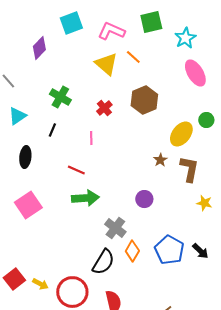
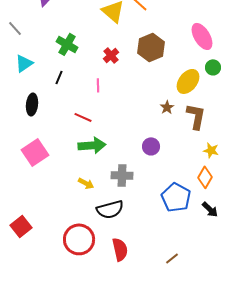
pink ellipse: (195, 73) -> (202, 36), moved
gray cross: (115, 228) -> (122, 175), turned -35
orange diamond: (132, 251) -> (205, 177), moved
black arrow: (200, 251) -> (210, 209), moved
black semicircle: (103, 262) -> (110, 209), turned 44
yellow arrow: (40, 284) -> (86, 183), moved

